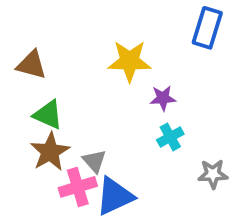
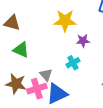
cyan cross: (170, 137) -> (73, 63), moved
brown star: (50, 152) -> (16, 84), moved, turned -30

